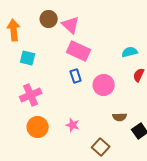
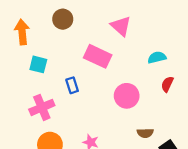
pink triangle: (71, 25) -> (121, 26), moved
blue rectangle: (76, 76) -> (72, 85), moved

